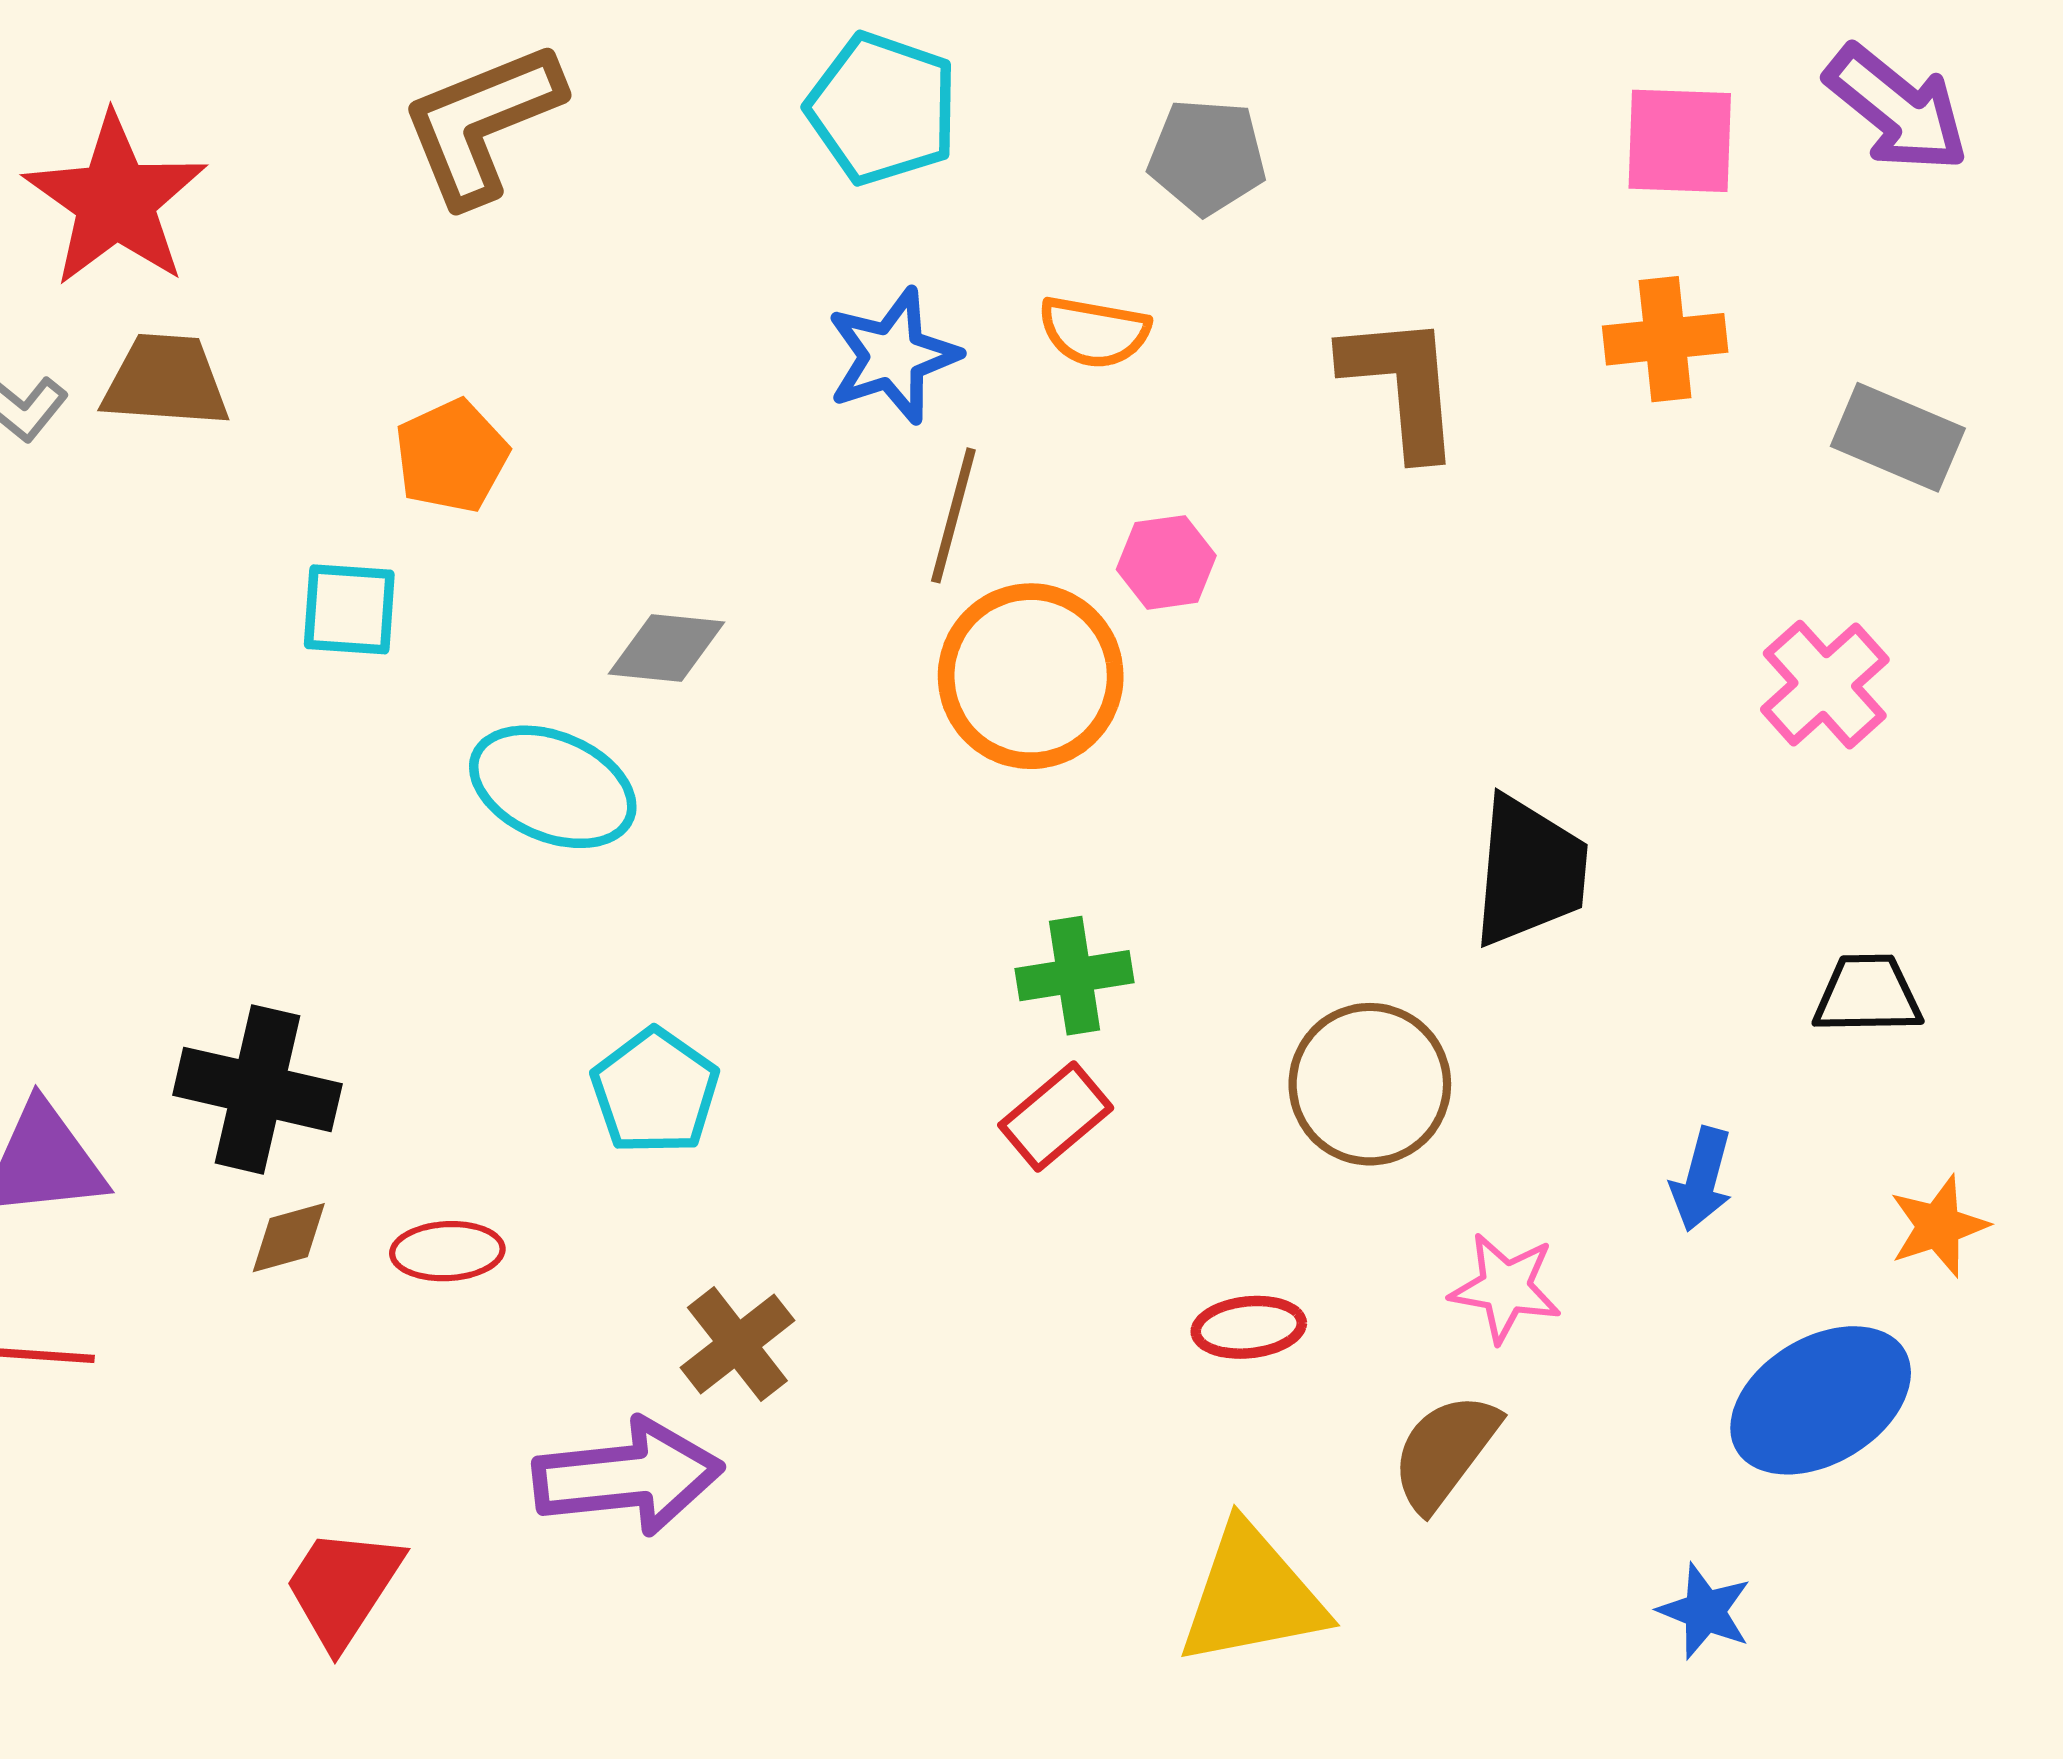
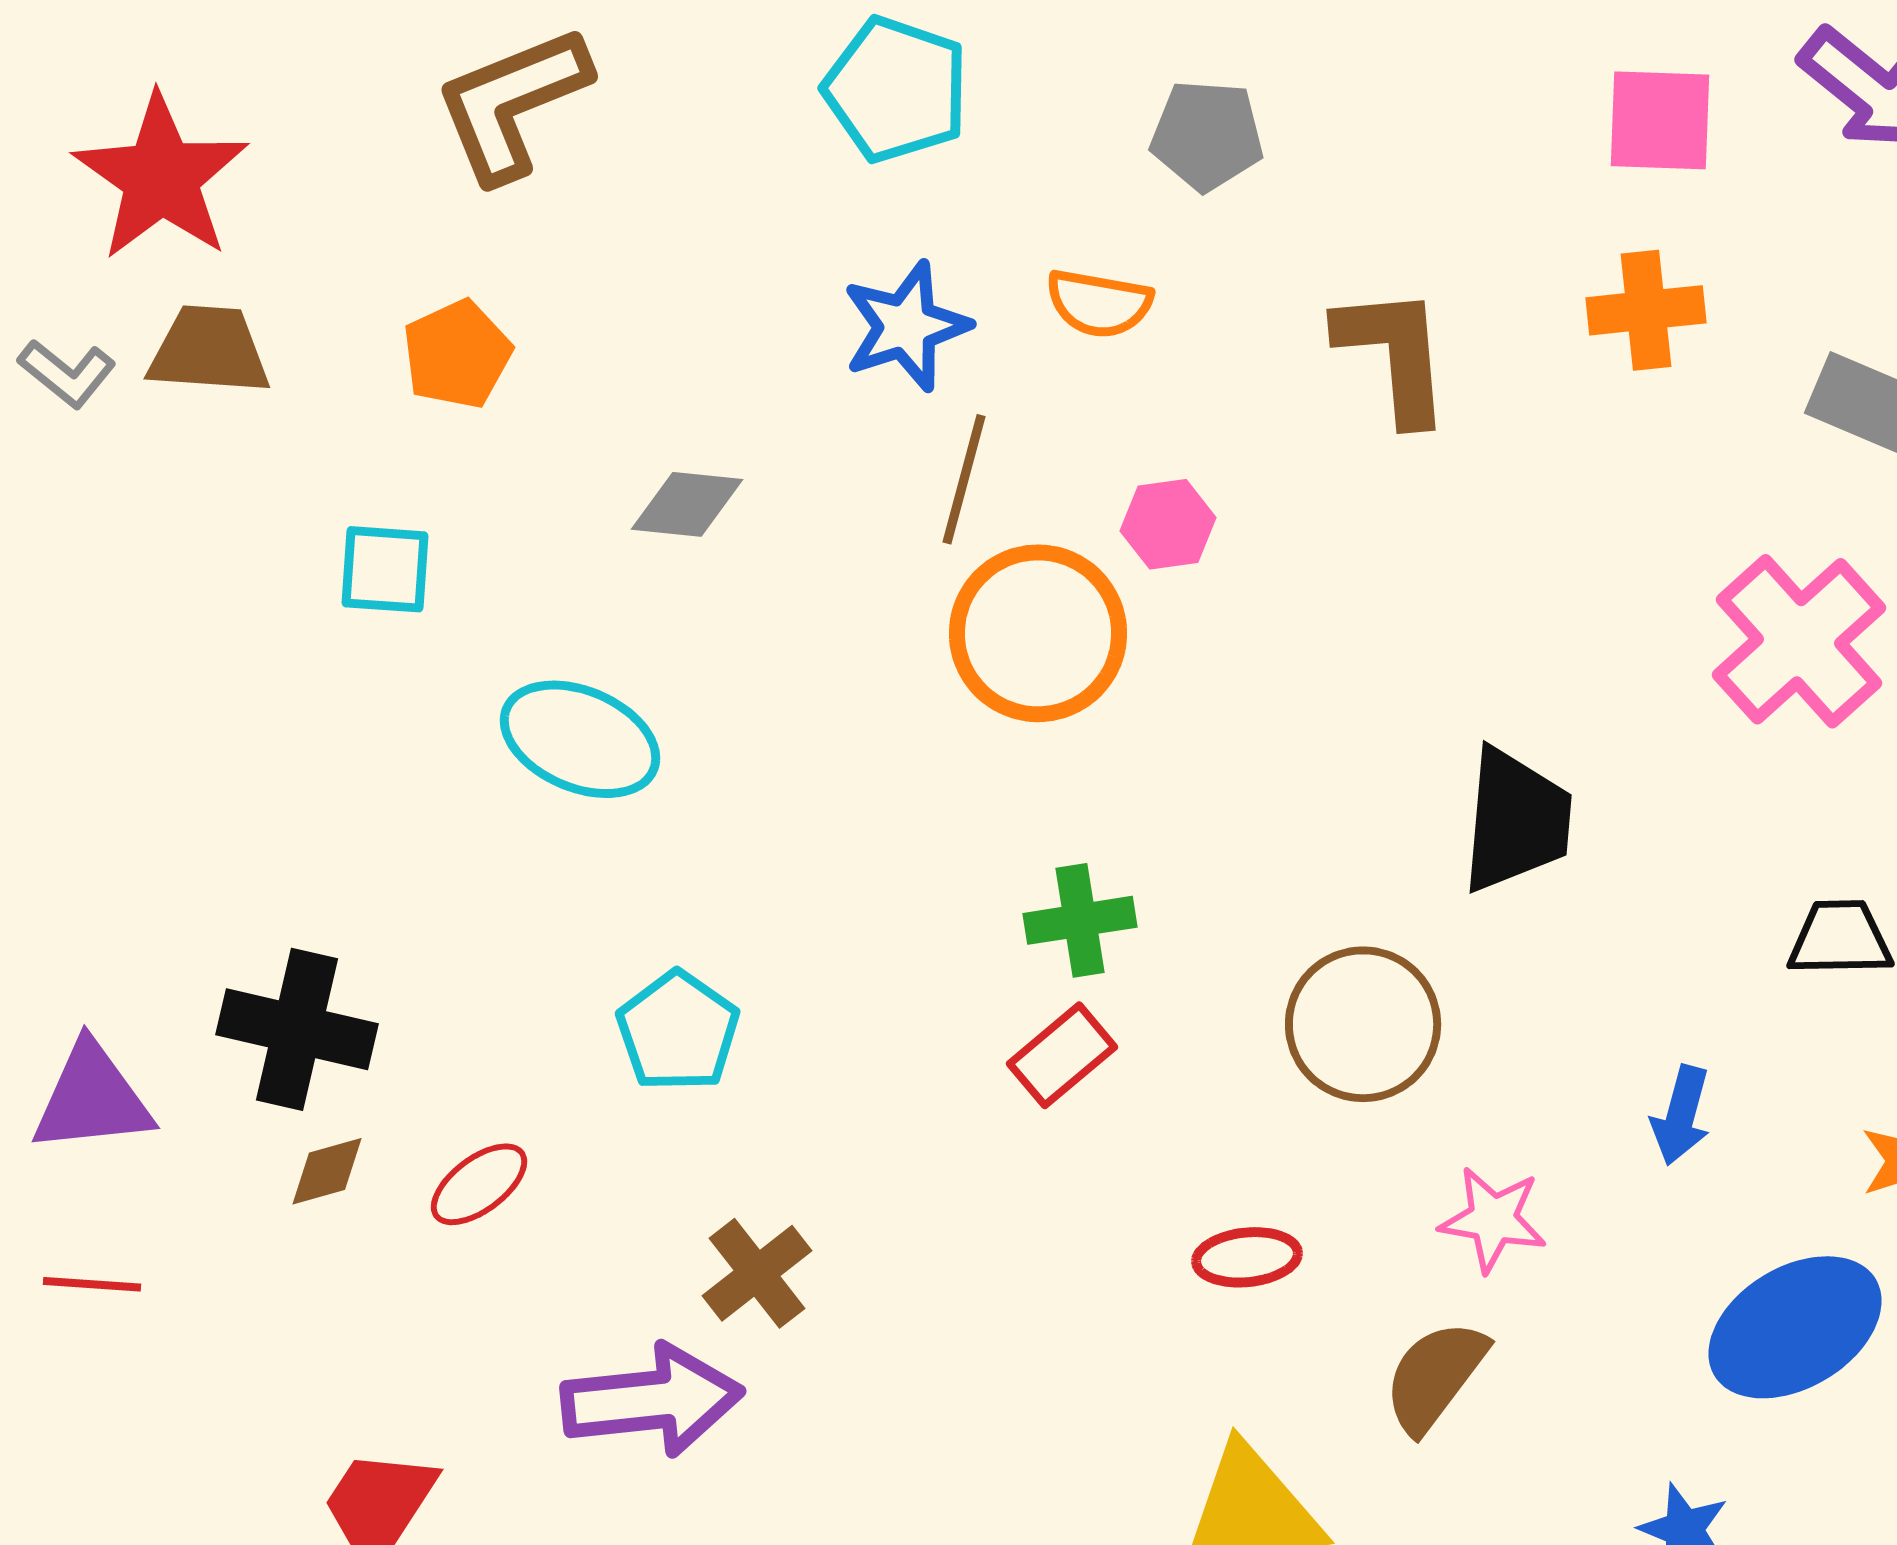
orange pentagon: (452, 456) -> (457, 354), moved
gray diamond: (666, 648) -> (687, 504), moved
pink cross: (1825, 685) -> (1799, 641), size x1.4
red ellipse: (447, 1251) -> (479, 1184), turned -34

